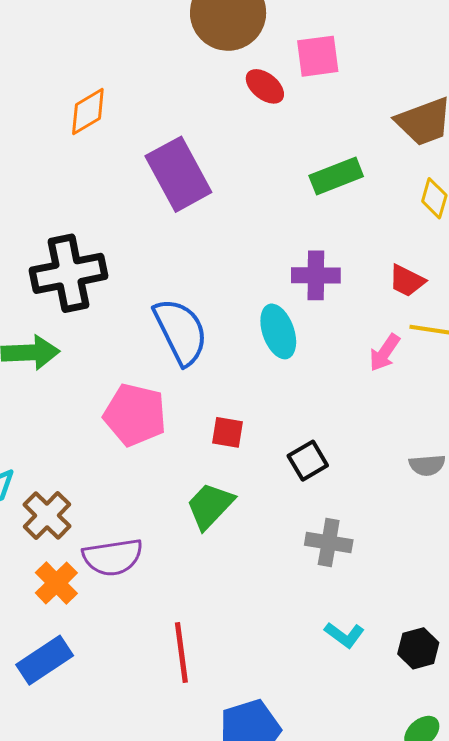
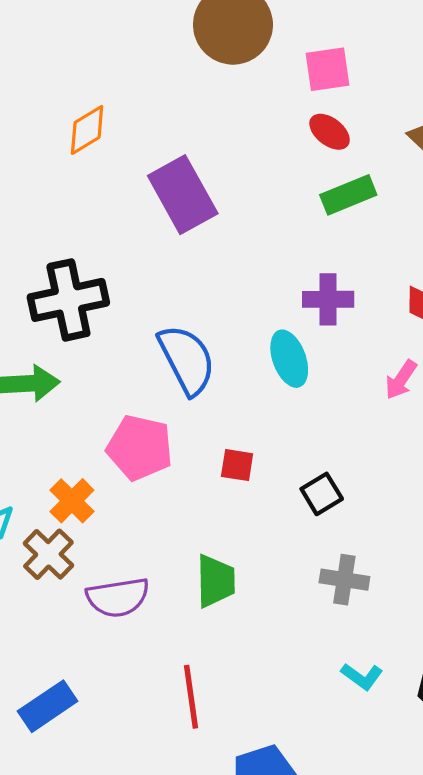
red ellipse: (265, 86) -> (330, 132), moved
green trapezoid: (210, 506) -> (216, 581), moved, turned 136
orange cross: (56, 583) -> (72, 501), moved

